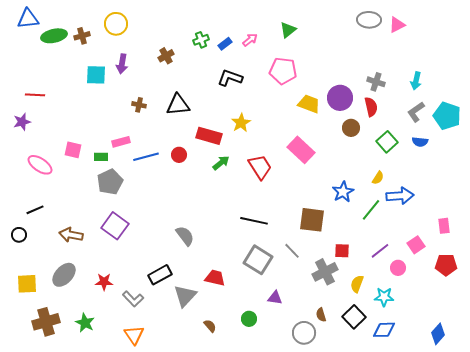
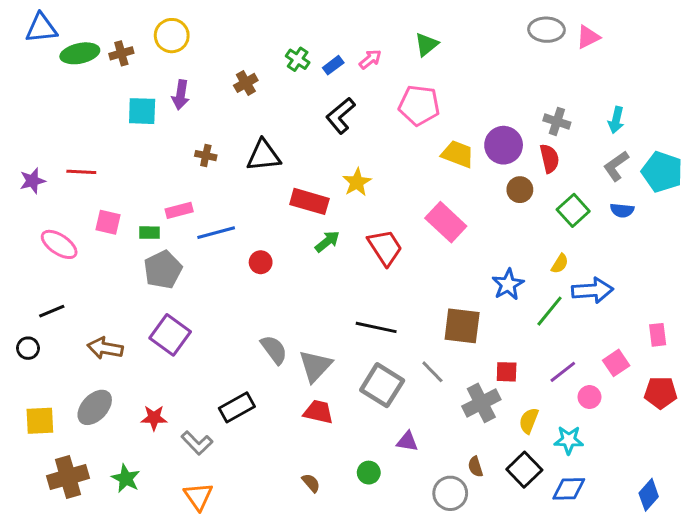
green cross: (201, 40) -> (298, 59), turned -35
black L-shape: (230, 78) -> (341, 116), turned -60
red line: (35, 95) -> (81, 172), moved
red circle: (179, 155) -> (261, 262), moved
gray triangle: (185, 296) -> (315, 366), moved

